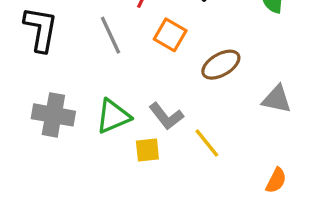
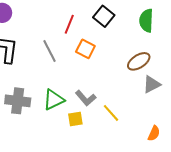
brown ellipse: (221, 65) -> (139, 61), moved
gray triangle: (277, 99) -> (152, 84), turned -36

